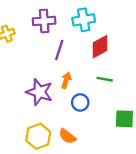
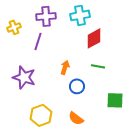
purple line: (59, 50) -> (38, 41), moved
purple star: (39, 92) -> (24, 77), moved
orange semicircle: (67, 136) -> (76, 118), moved

